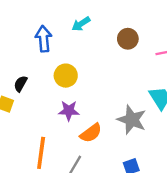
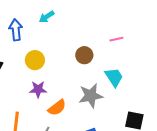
brown circle: (128, 39) -> (84, 55), moved
gray star: (132, 120) -> (91, 96), turned -30

